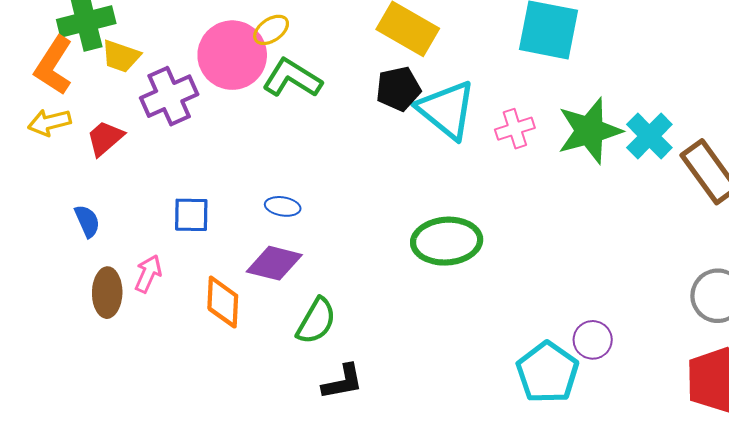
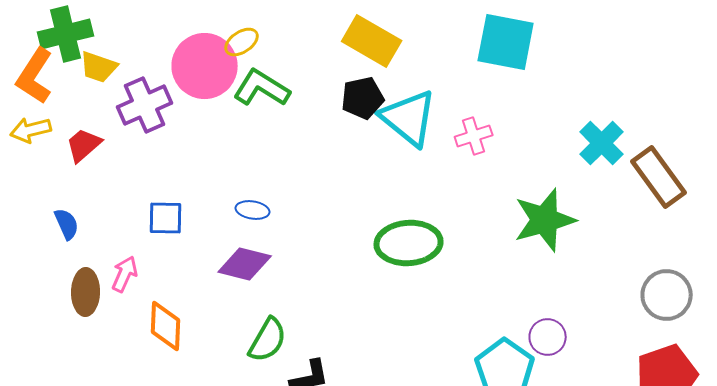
green star: (589, 131) -> (545, 220), moved
orange diamond: (223, 302) -> (166, 326), moved
green semicircle: (316, 321) -> (268, 340), moved

